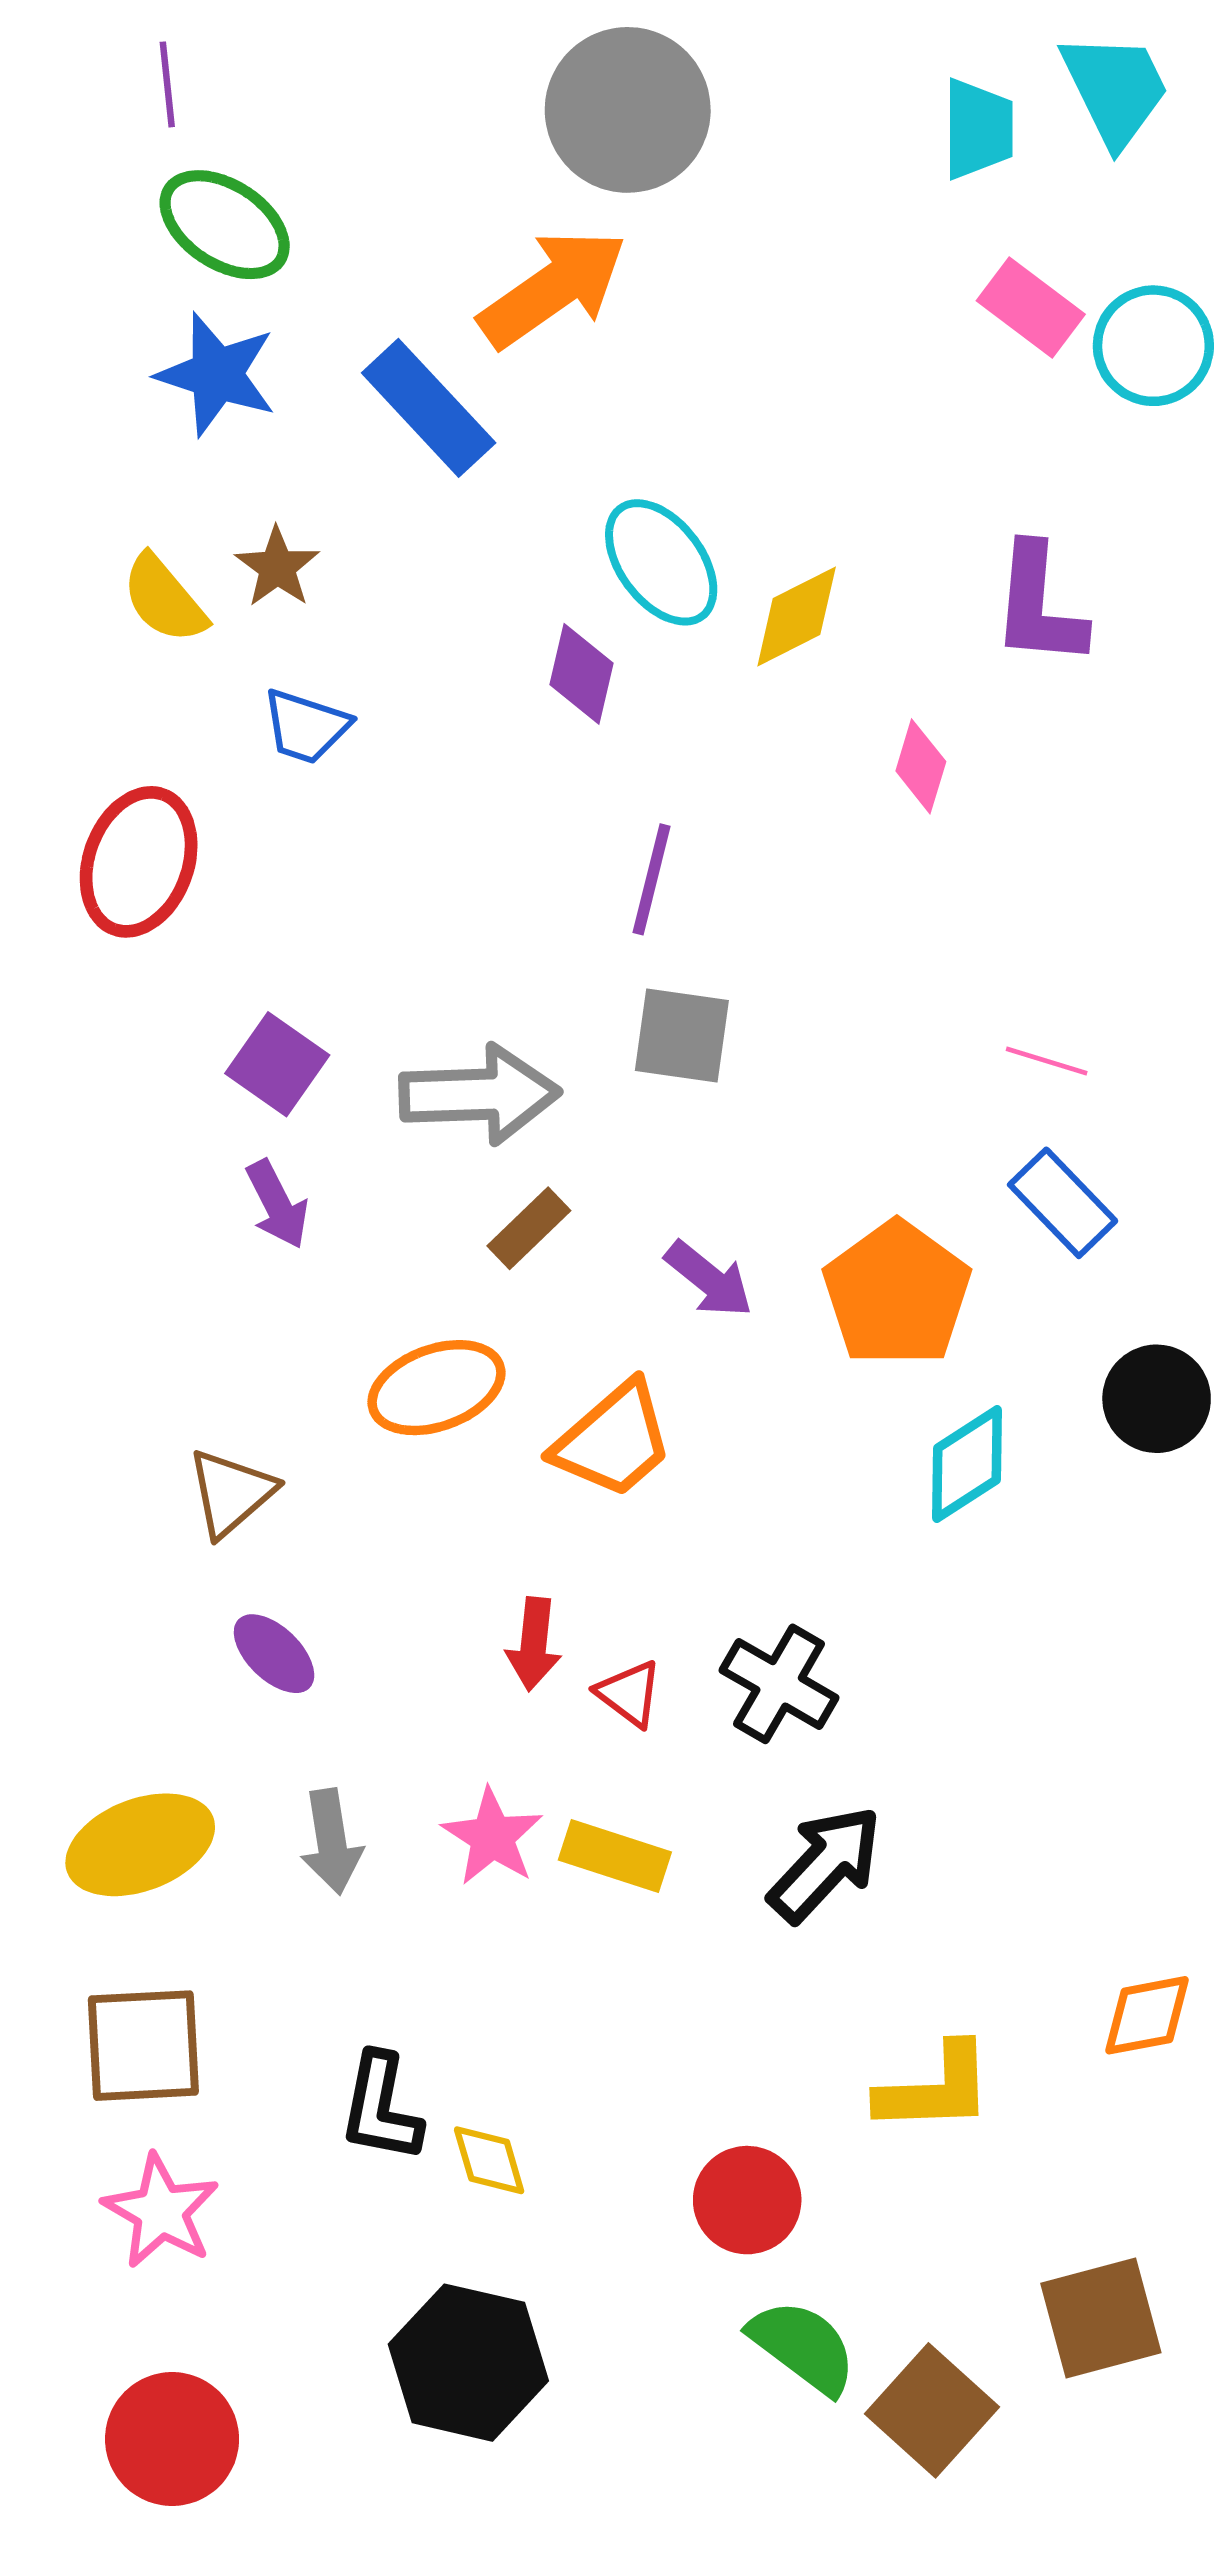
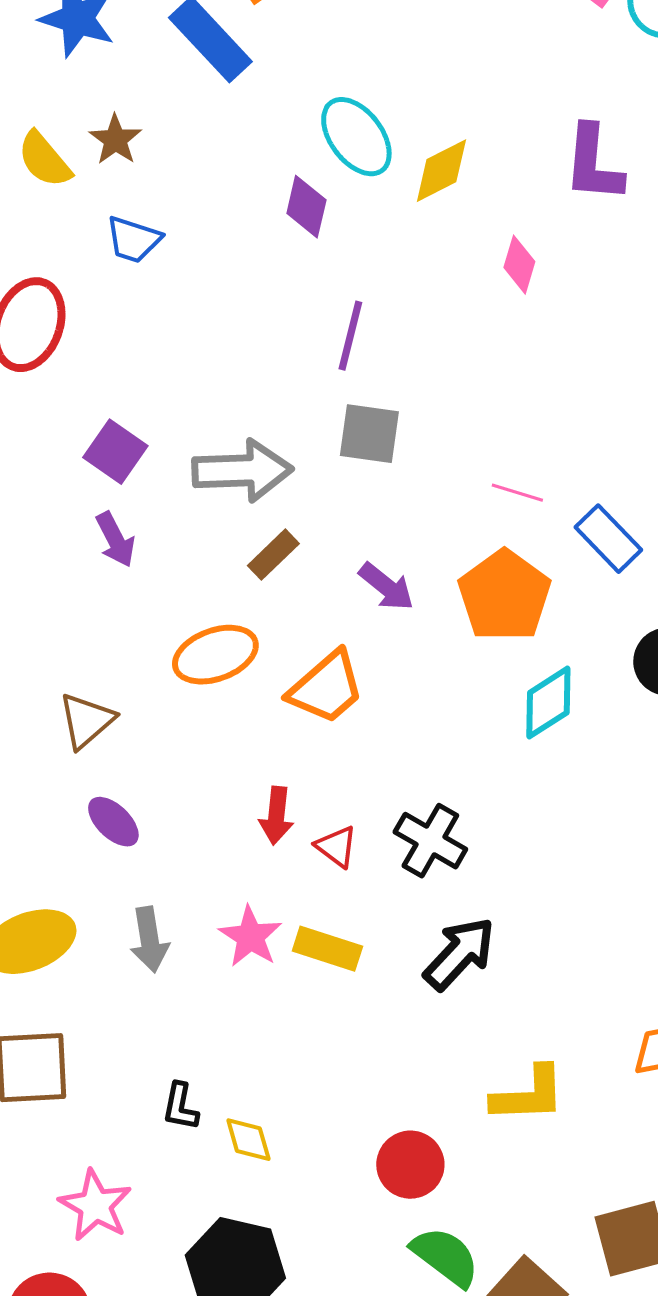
pink line: (1047, 1061) -> (517, 493), moved
black L-shape: (381, 2108) -> (180, 1107), size x0.7
pink star: (161, 2211) -> (95, 1206), moved

